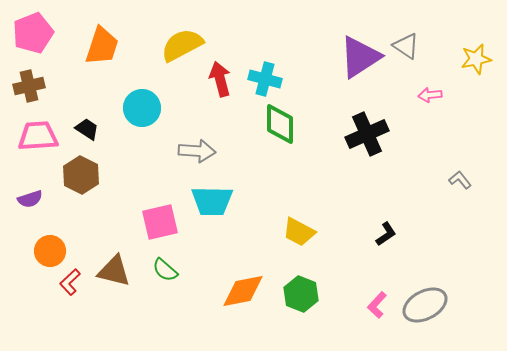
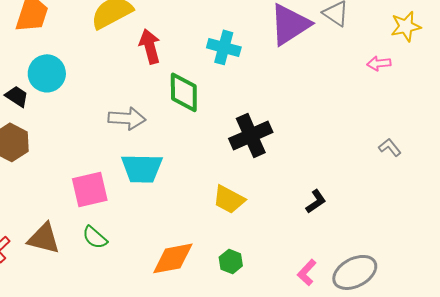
cyan cross: (265, 79) -> (224, 47), moved
pink arrow: (430, 95) -> (379, 63), moved
cyan circle: (142, 108) -> (47, 73), moved
green diamond: (280, 124) -> (184, 92), moved
black cross: (367, 134) -> (251, 135), moved
green hexagon: (301, 294) -> (231, 261), size x0.7

